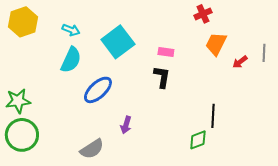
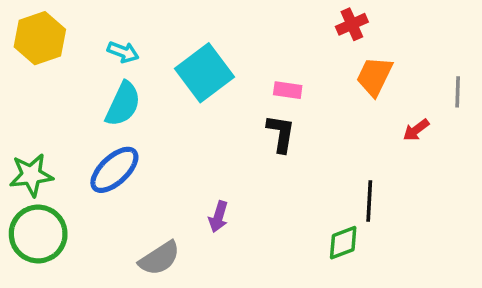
red arrow: (240, 62) -> (416, 130), moved
blue ellipse: (98, 90) -> (114, 170), moved

